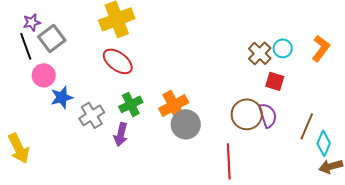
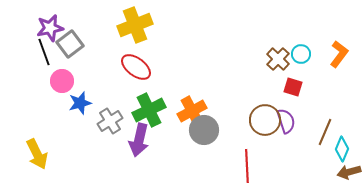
purple star: (32, 22) -> (50, 28), size x1.5
green cross: (131, 104) -> (149, 110), size x1.4
purple arrow: (121, 134) -> (139, 140), size x1.4

